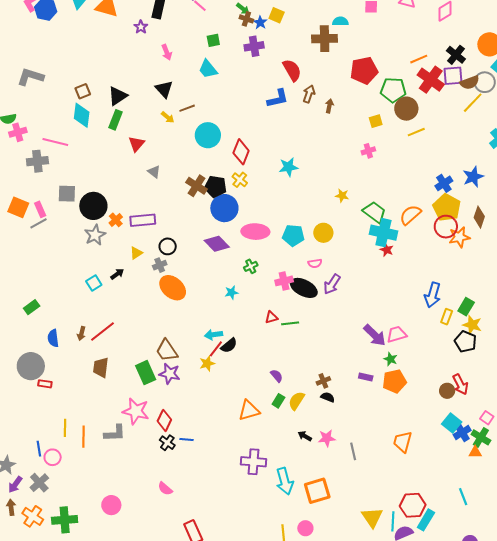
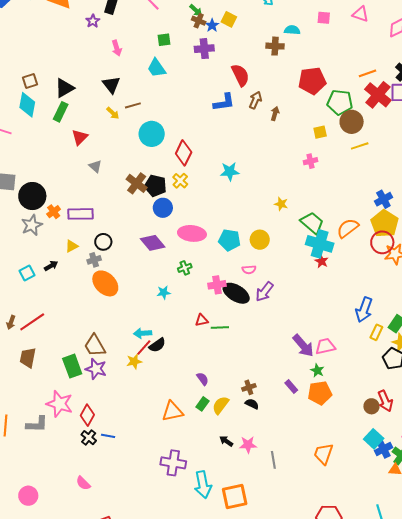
brown cross: (325, 39) -> (275, 46), size x0.7
blue circle: (224, 208) -> (163, 208), size x0.7
purple rectangle: (366, 377) -> (291, 386), turned 32

